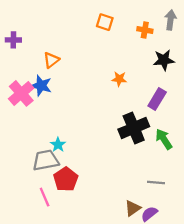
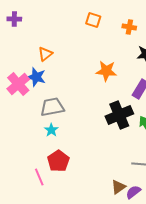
purple cross: (13, 40) -> (14, 19), moved
orange star: (119, 79) -> (106, 71), size x1.5
gray trapezoid: (46, 160) -> (52, 107), moved

